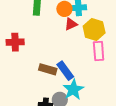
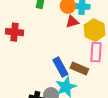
brown rectangle: (48, 69) -> (79, 69), moved

